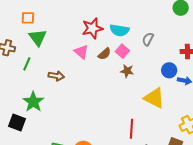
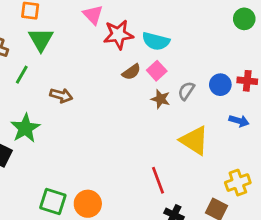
gray semicircle: (148, 39) -> (186, 91), moved
pink triangle: (81, 52) -> (93, 15), moved
blue circle: (169, 70) -> (220, 85), moved
red line: (131, 129) -> (158, 180), turned -30

